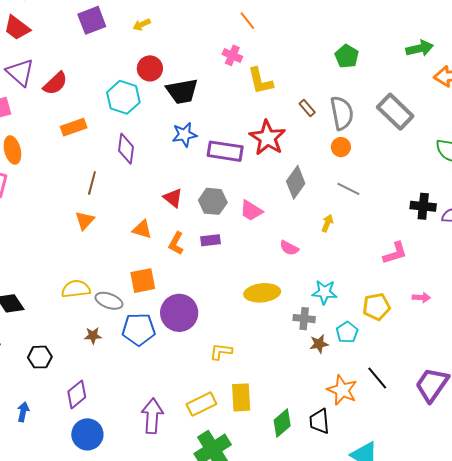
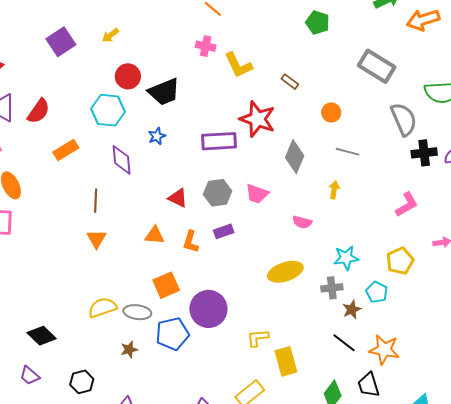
gray semicircle: (342, 113) -> (404, 119), moved
blue star: (184, 135) -> (157, 136), moved, size x0.7
black line: (377, 378) -> (344, 343), moved
yellow rectangle: (241, 397) -> (286, 361), moved

